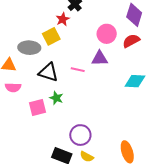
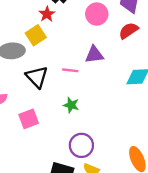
pink circle: (107, 34) -> (97, 14), moved
black triangle: (48, 72) -> (37, 77), turned 35
green star: (56, 98) -> (71, 105), moved

